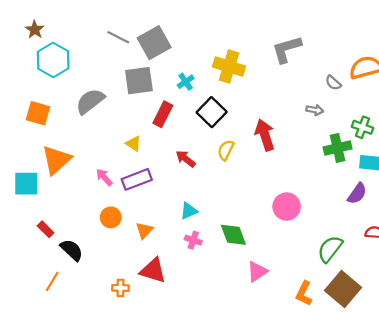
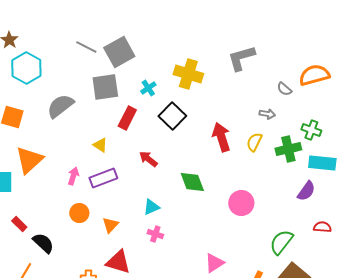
yellow semicircle: (226, 150) -> (254, 142), moved
pink arrow: (104, 177) -> (73, 176), turned 60
green diamond: (233, 235) -> (192, 182), moved

